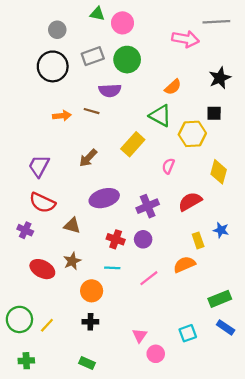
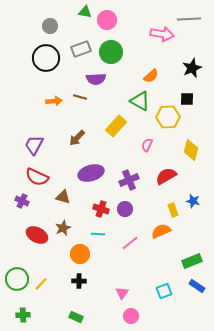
pink circle: (156, 354) -> (131, 316), moved

